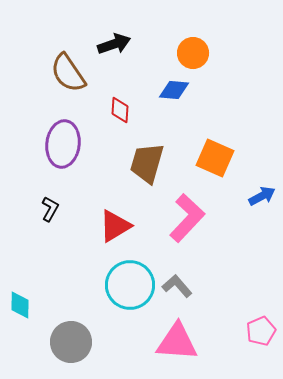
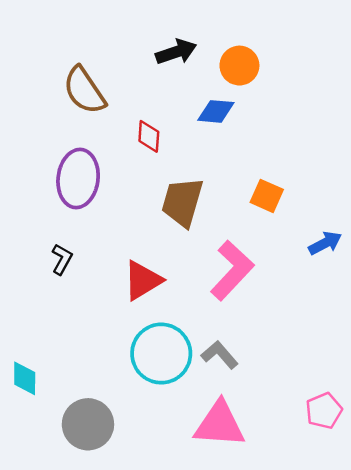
black arrow: (114, 44) -> (176, 52), moved
orange square: (215, 158) -> (267, 196), size x0.7

